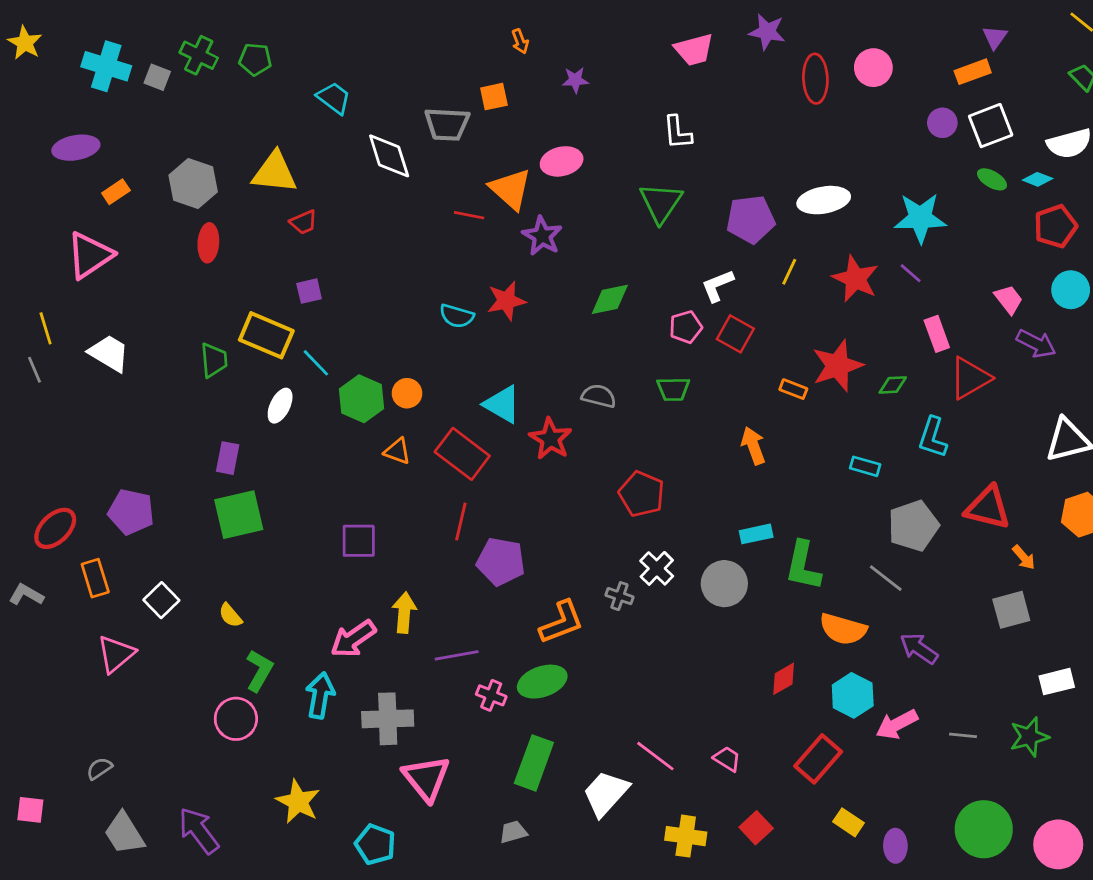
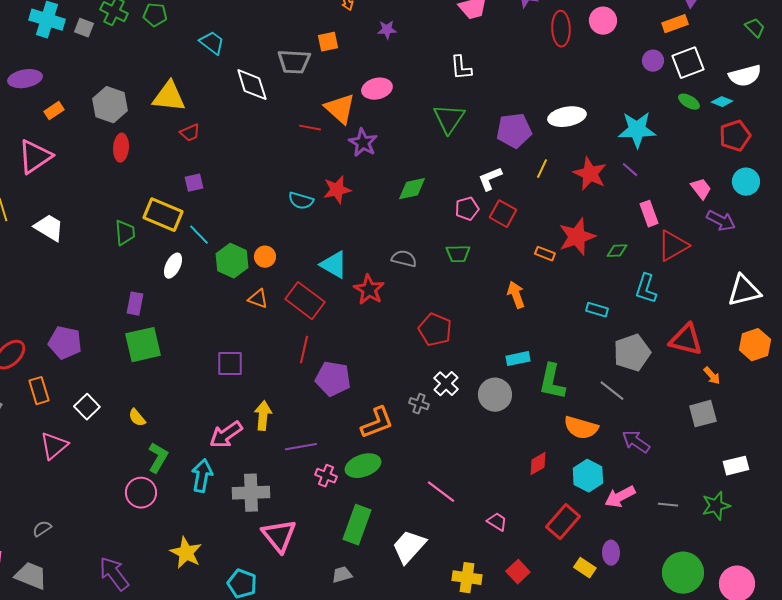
pink line: (655, 756) -> (441, 492), moved
gray trapezoid: (124, 833) -> (31, 576), moved, turned 144
purple ellipse: (895, 846) -> (611, 553), moved

